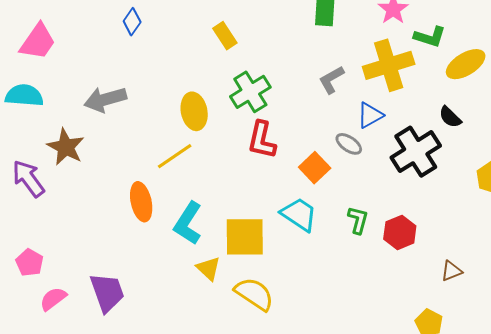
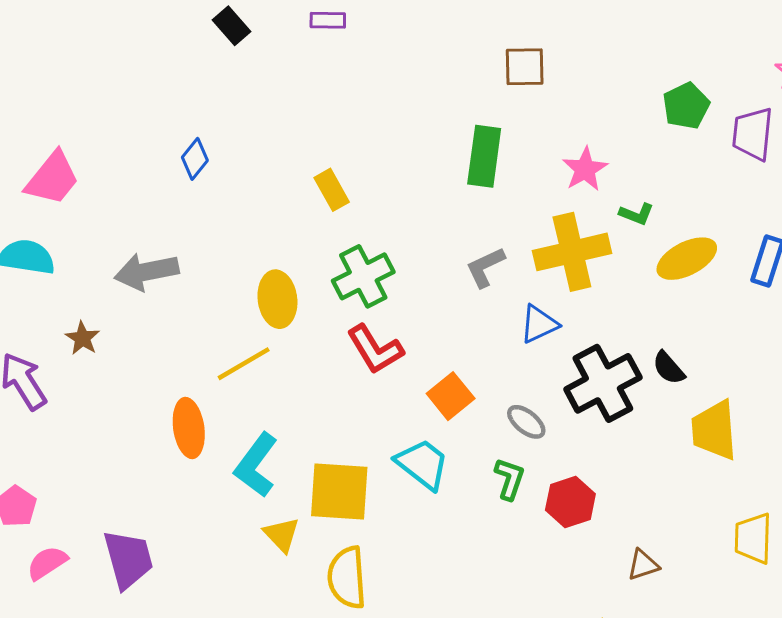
green L-shape: (430, 37) -> (637, 214), size x0.7
black semicircle: (450, 117) -> (669, 368), moved
red L-shape: (262, 140) -> (375, 349), turned -48
gray ellipse: (349, 144) -> (526, 422), moved
brown star: (66, 147) -> (82, 338), size x0.6
yellow semicircle: (254, 294) -> (347, 578), turned -132

